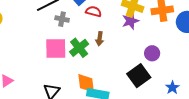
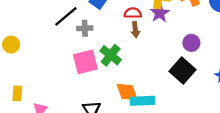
red semicircle: (93, 11) -> (133, 13), moved
brown arrow: (100, 39) -> (135, 30), moved

